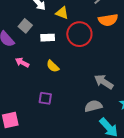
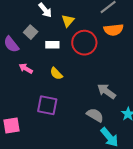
yellow triangle: (62, 13) -> (68, 21), turned 48
purple square: (45, 98) -> (47, 105), size x1.5
gray semicircle: (93, 106) -> (95, 115), turned 42

